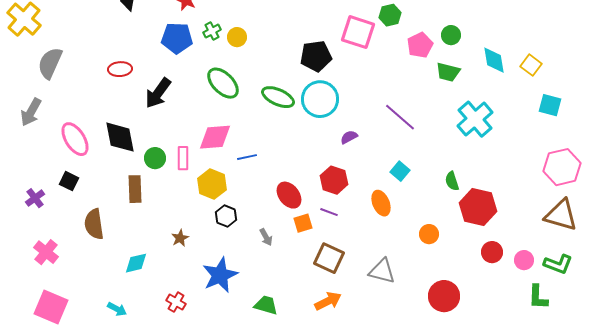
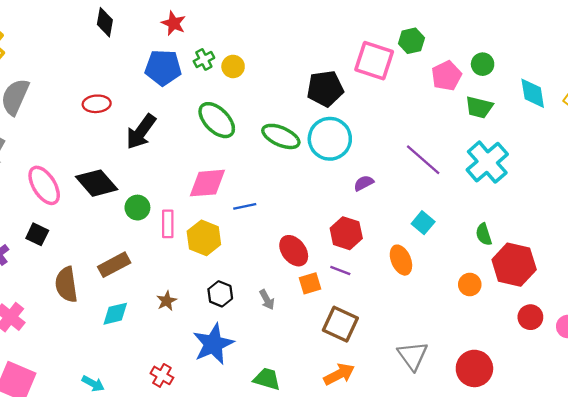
cyan cross: (475, 119) -> (487, 162), moved
black diamond: (120, 137) -> (97, 183), turned -30
pink rectangle: (183, 158) -> (168, 224), moved
brown rectangle: (135, 189) -> (114, 265), moved, turned 64
black hexagon: (226, 216) -> (220, 294), moved
orange circle: (429, 234) -> (470, 285), moved
cyan diamond: (136, 263) -> (115, 314), moved
gray triangle: (382, 271) -> (413, 356), moved, turned 40

